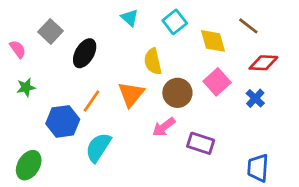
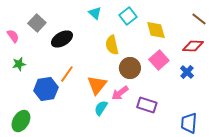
brown line: (248, 26) -> (199, 19), moved
black ellipse: (85, 53) -> (62, 39), turned 30
orange triangle: (131, 94) -> (97, 85), moved
cyan semicircle: (98, 147) -> (101, 108), moved, size x0.7

